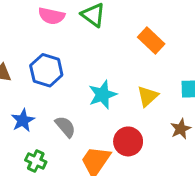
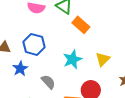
orange rectangle: (151, 41) -> (81, 25), moved
blue star: (23, 120) -> (20, 69), moved

